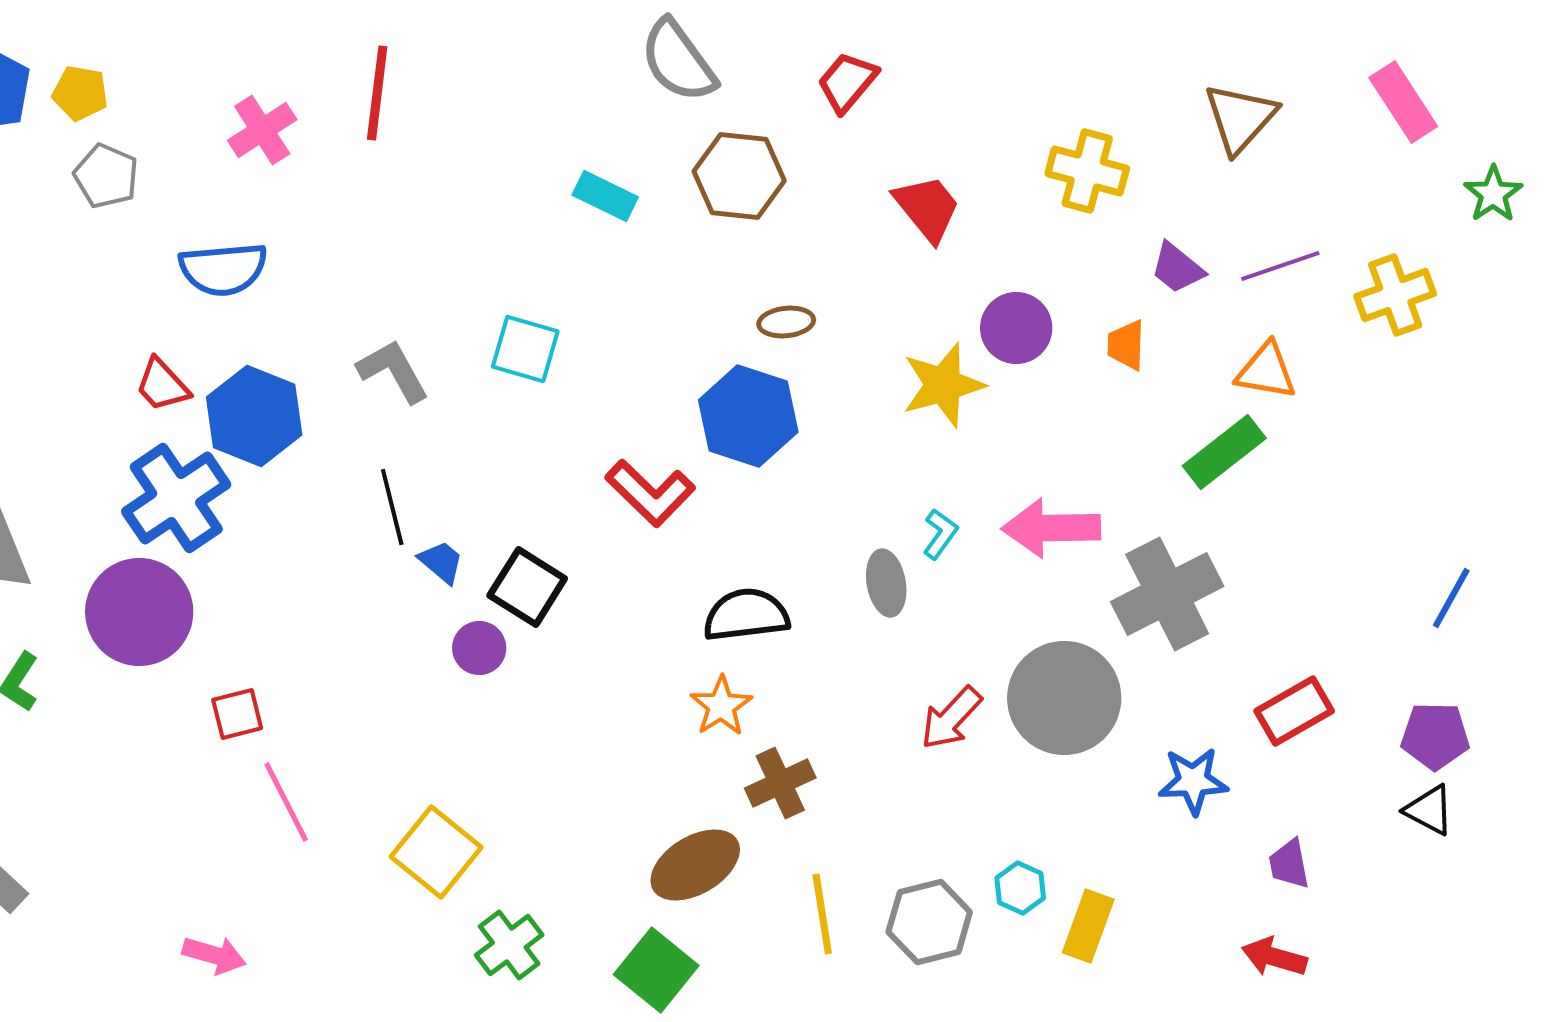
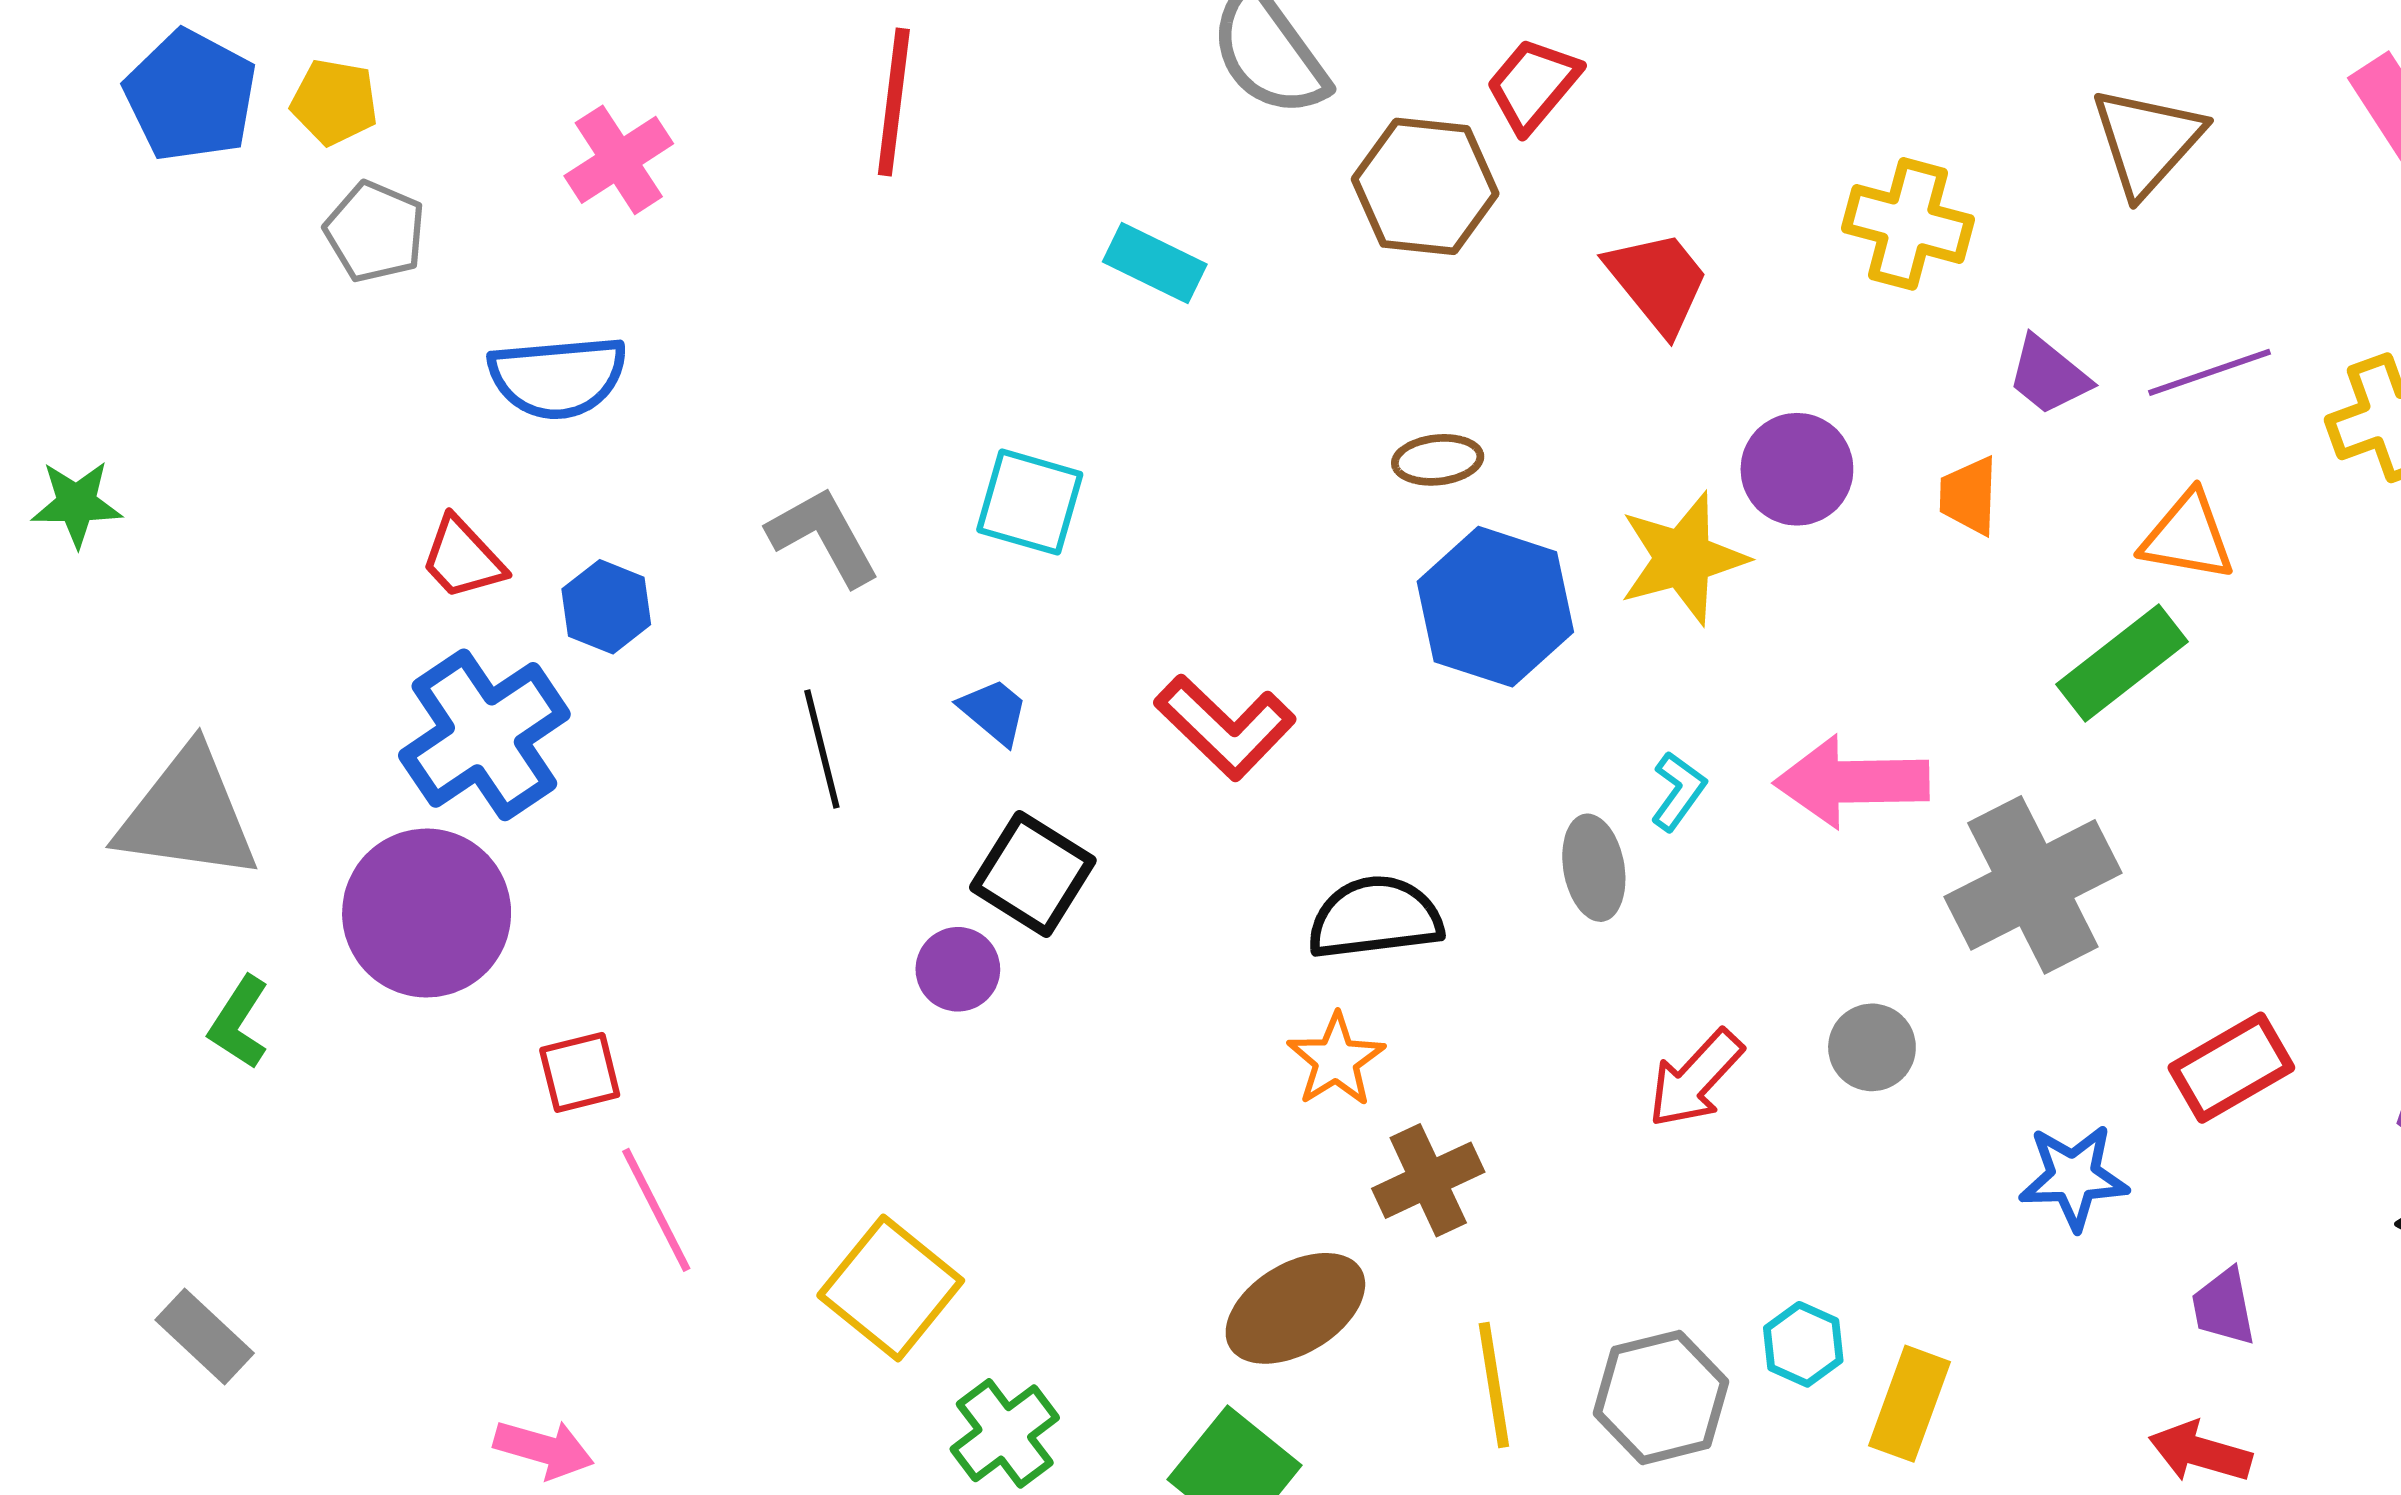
red line: (377, 93) -> (894, 102), moved
brown hexagon: (739, 176) -> (1425, 186), moved
blue hexagon: (254, 416) -> (606, 607), size x0.6
blue hexagon: (748, 416) -> (1495, 607), moved
blue trapezoid: (441, 562) -> (994, 711), moved
gray circle: (1064, 698) -> (1872, 1047), size x0.5

